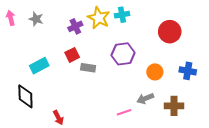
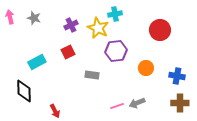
yellow star: (99, 18) -> (98, 28), moved
gray rectangle: (88, 68) -> (92, 75), moved
blue cross: (188, 71) -> (177, 76), moved
gray arrow: (145, 98) -> (137, 103), moved
brown cross: (174, 106) -> (180, 103), moved

